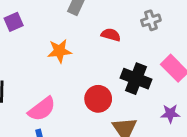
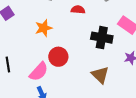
red circle: (98, 99) -> (58, 57), moved

